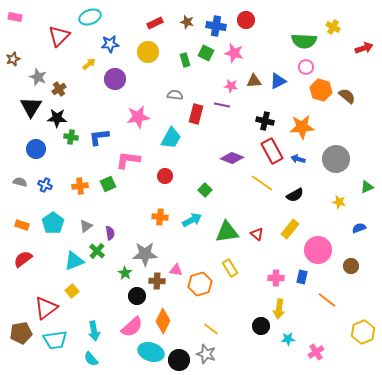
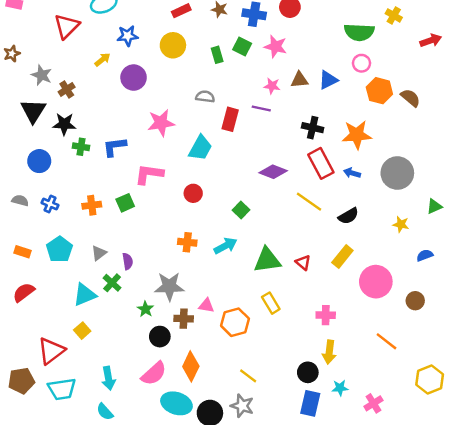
blue rectangle: (302, 277) -> (310, 403), moved, size x1.5

